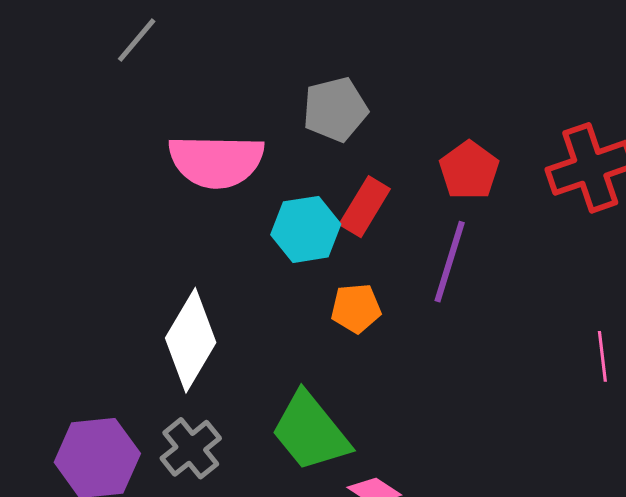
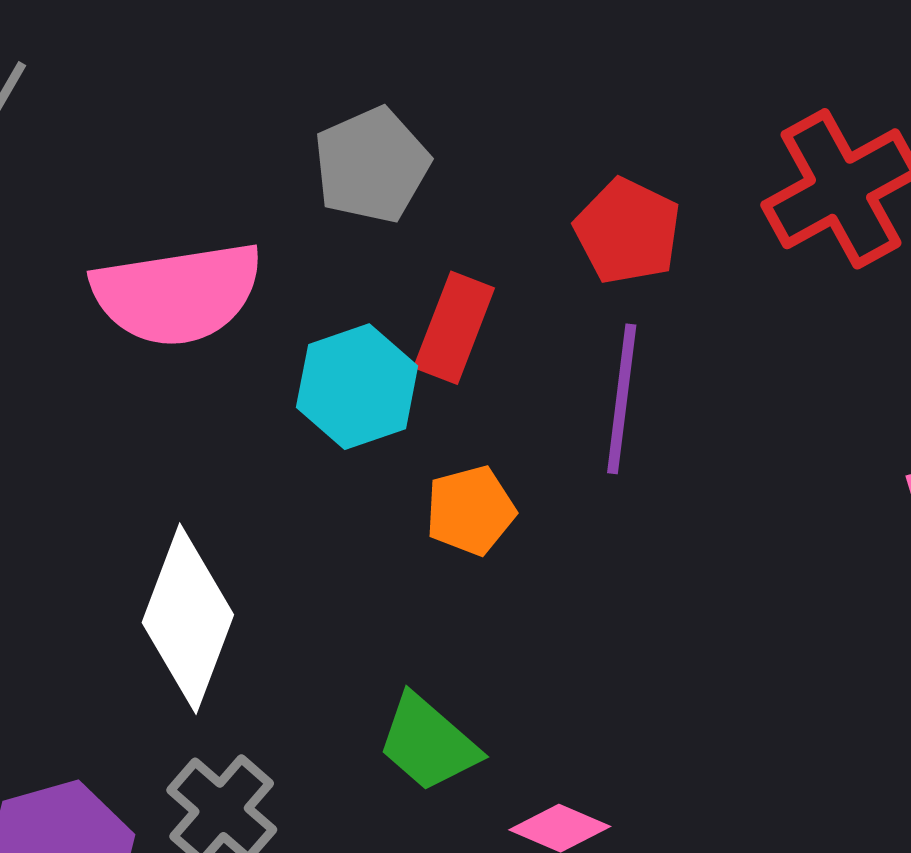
green trapezoid: (310, 432) -> (428, 743), size x0.7

